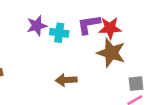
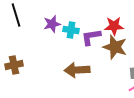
purple L-shape: (89, 24) -> (91, 37), moved
brown arrow: (66, 80) -> (77, 70), size x1.4

